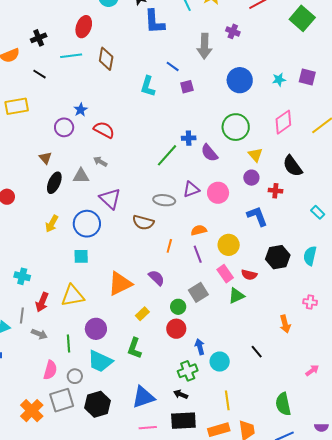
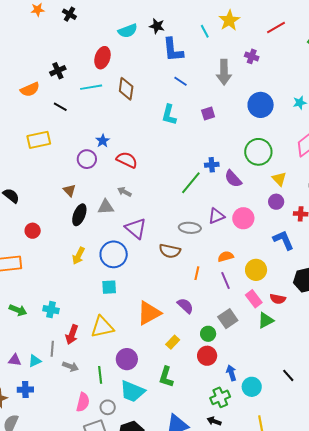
blue line: (173, 66) -> (180, 81), moved

